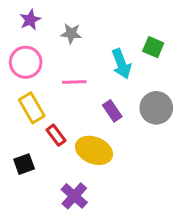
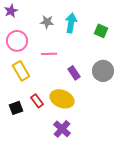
purple star: (30, 20) -> (11, 11), moved
cyan arrow: (121, 64) -> (71, 23), moved, turned -150
red rectangle: (56, 135) -> (37, 101), moved
purple cross: (74, 196) -> (62, 129), moved

